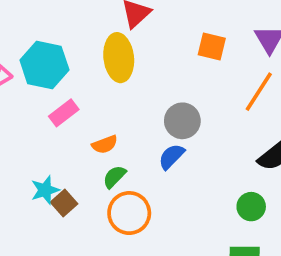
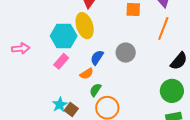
cyan hexagon: (44, 65) -> (64, 36), moved
blue semicircle: (172, 157) -> (97, 58), moved
green circle: (251, 207) -> (172, 91), size x1.5

